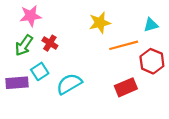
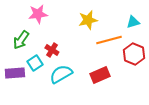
pink star: (31, 16) -> (38, 14), moved
red cross: (50, 43) -> (52, 50), moved
red rectangle: (126, 87) -> (100, 75), moved

